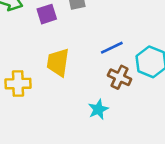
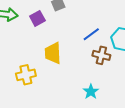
cyan star: (98, 109) -> (91, 92), moved

